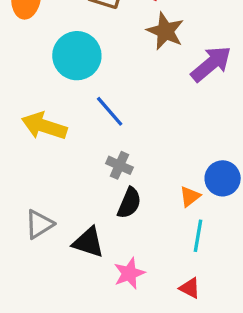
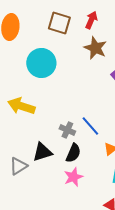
blue line: (110, 111) -> (90, 126), moved
black triangle: (88, 242) -> (42, 152), moved, turned -35
pink star: (129, 273) -> (73, 177), moved

